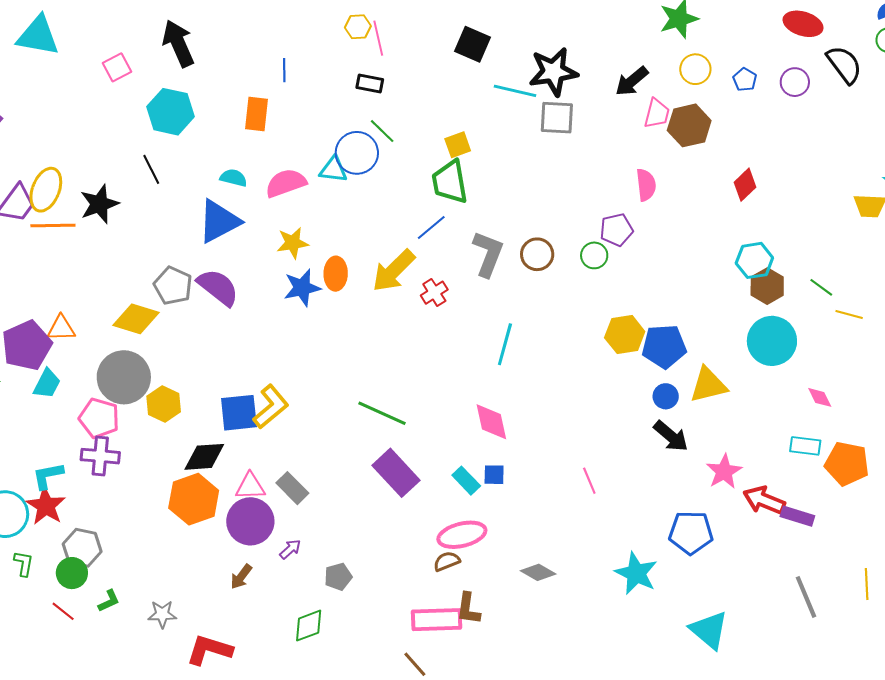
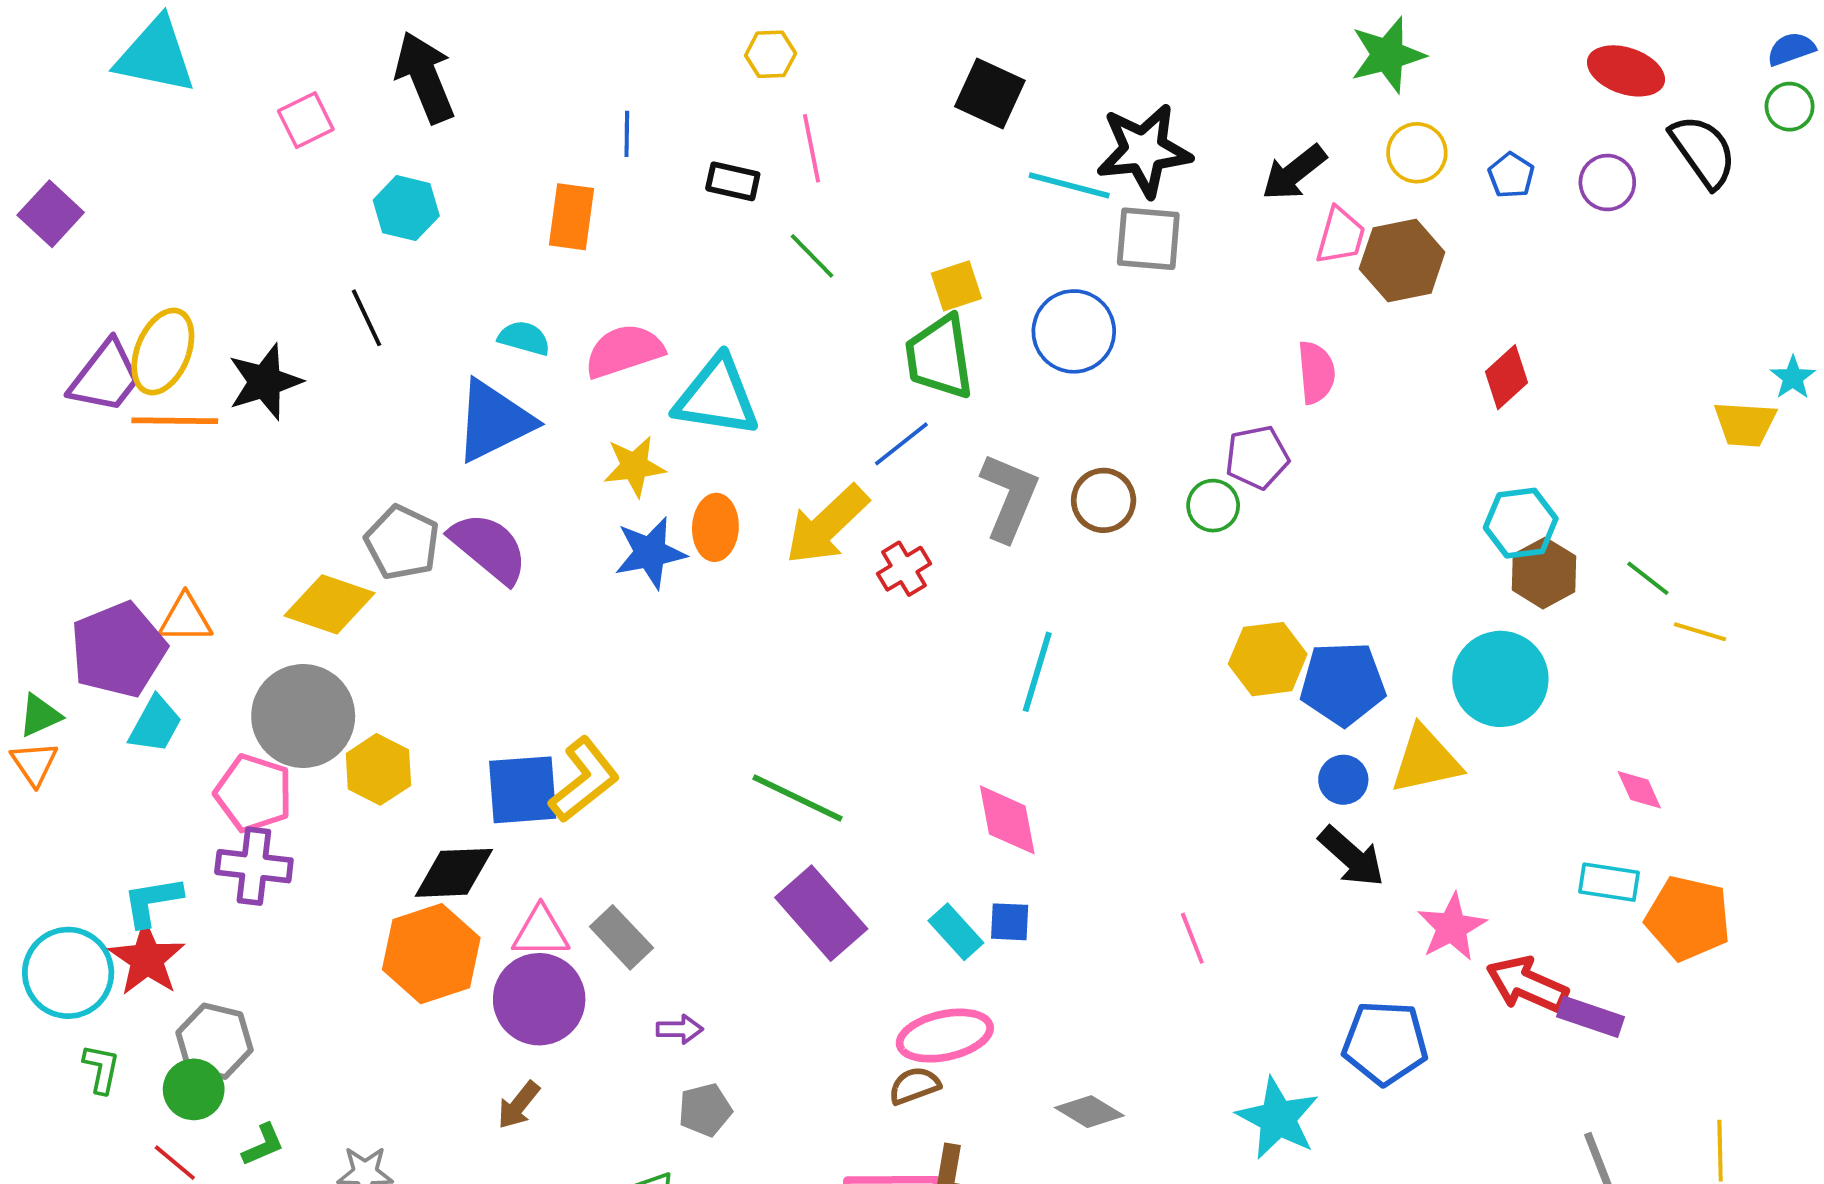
pink line: (378, 38) -> (811, 148), moved
black rectangle: (370, 83) -> (733, 181), moved
cyan hexagon: (170, 112) -> (406, 208), size x0.7
blue circle: (357, 153) -> (1074, 331), moved
cyan triangle: (333, 170) -> (717, 397), moved, size x1.6
cyan circle: (772, 341) -> (1500, 679), moved
purple arrow: (290, 549) -> (680, 1029), moved, turned 40

